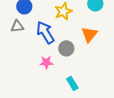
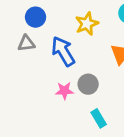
gray circle: (66, 48) -> (88, 84), moved

